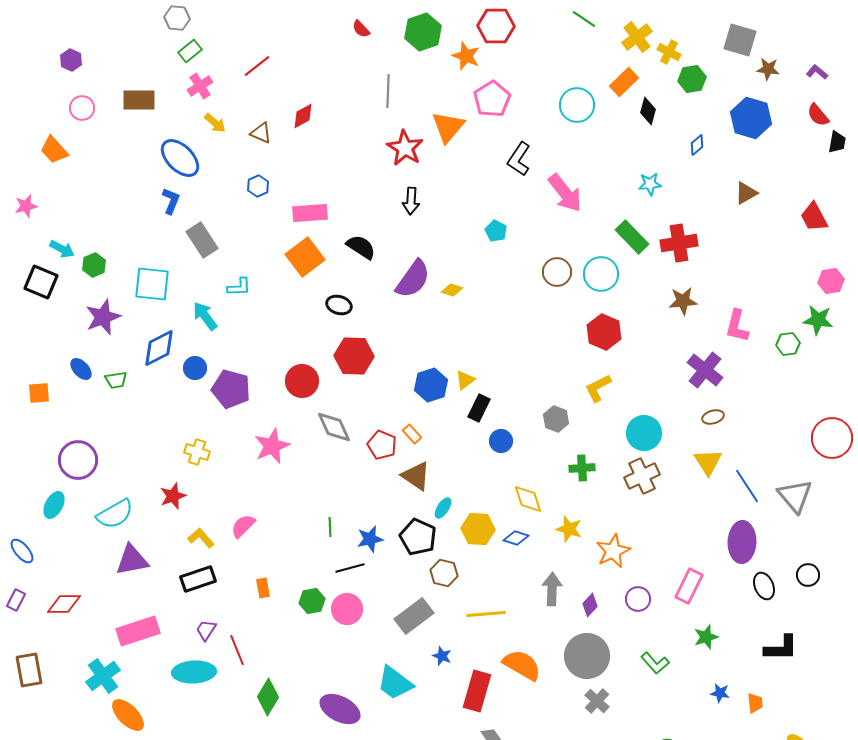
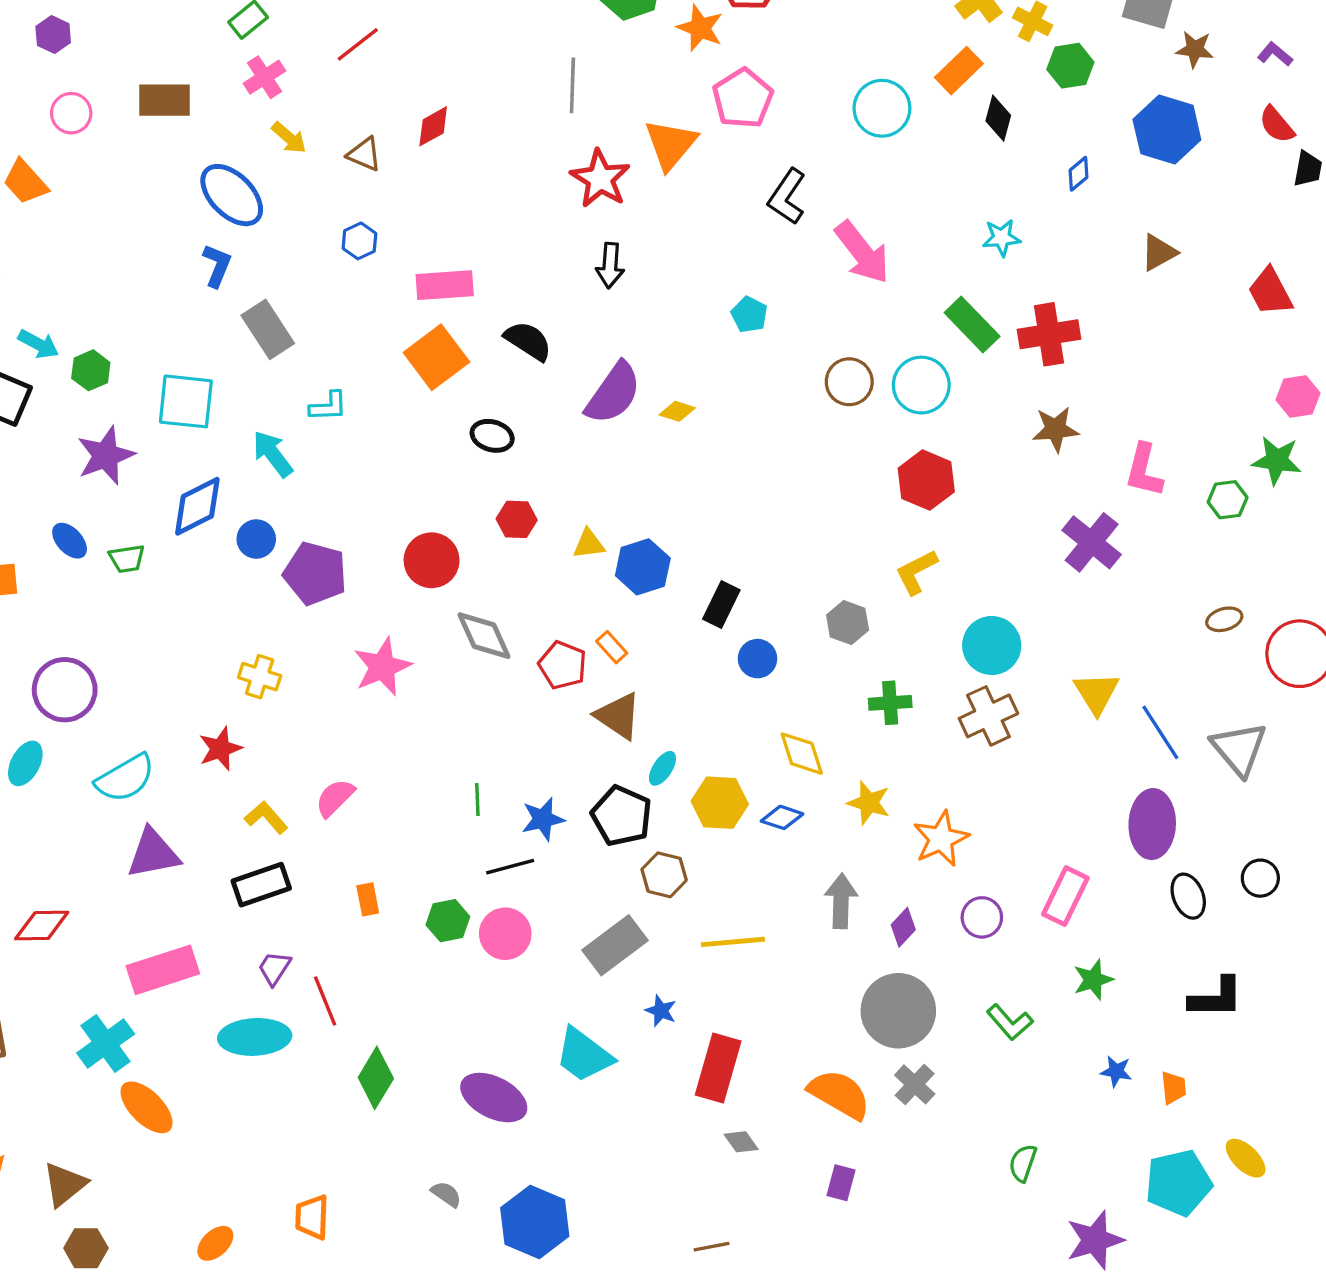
red hexagon: (354, 356) -> (517, 519), size x0.6
yellow triangle: (465, 380) -> (589, 544), moved, turned 30
brown ellipse: (713, 417) -> (1224, 619), moved
orange semicircle: (522, 665) -> (839, 1094), moved

